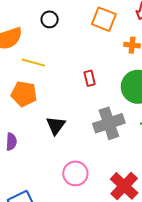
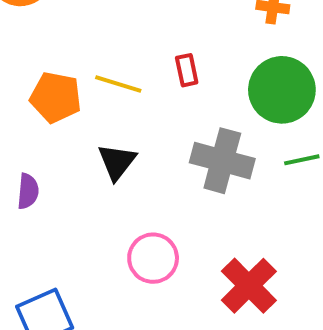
yellow line: (33, 63) -> (118, 84), moved
gray cross: (109, 123) -> (222, 161), turned 32

